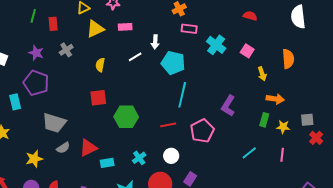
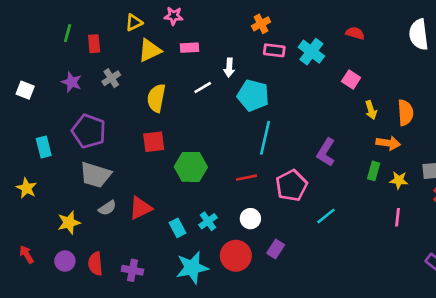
cyan cross: (216, 45) -> (311, 52), moved
orange semicircle: (288, 59) -> (405, 113), moved
yellow semicircle: (100, 65) -> (156, 98), size x1.5
purple pentagon: (36, 83) -> (89, 131), moved
cyan line: (249, 153) -> (326, 216), moved
cyan rectangle: (107, 163) -> (178, 228), moved, turned 72

